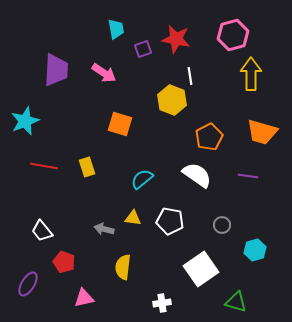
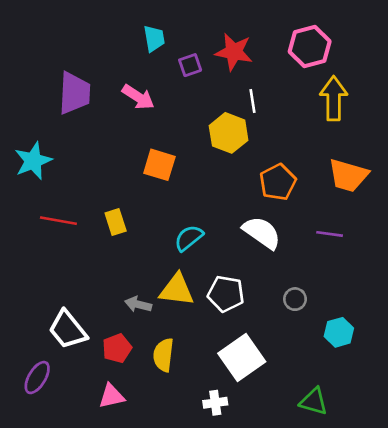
yellow triangle: (133, 218) -> (177, 290), size x1.6
white trapezoid: (42, 231) -> (68, 330), moved, size x1.4
red pentagon: (64, 262) -> (117, 348), moved, turned 30
white square: (201, 269) -> (242, 358), moved

